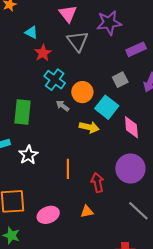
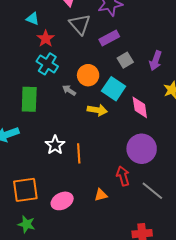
purple rectangle: (136, 49) -> (109, 38), moved
cyan cross: (55, 80) -> (47, 64), moved
white star: (28, 155) -> (55, 145), moved
red arrow: (97, 183) -> (123, 176), moved

